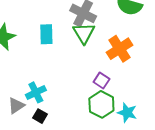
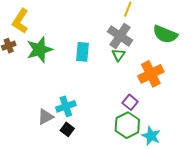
green triangle: (84, 33) -> (118, 55), size x0.6

